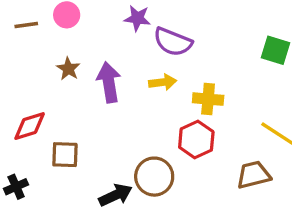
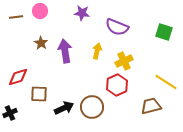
purple semicircle: (173, 42) -> (117, 27), moved
yellow arrow: (163, 82) -> (97, 51), turned -70
yellow cross: (208, 99) -> (124, 61), turned -30
black arrow: (115, 195) -> (64, 108), moved

